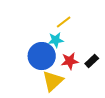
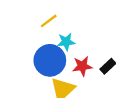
yellow line: (64, 22) -> (49, 21), moved

